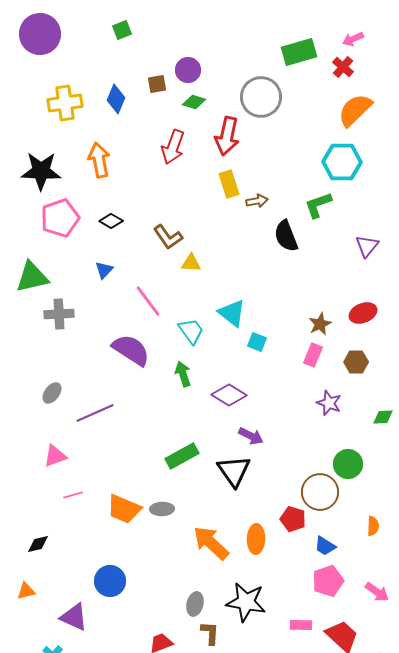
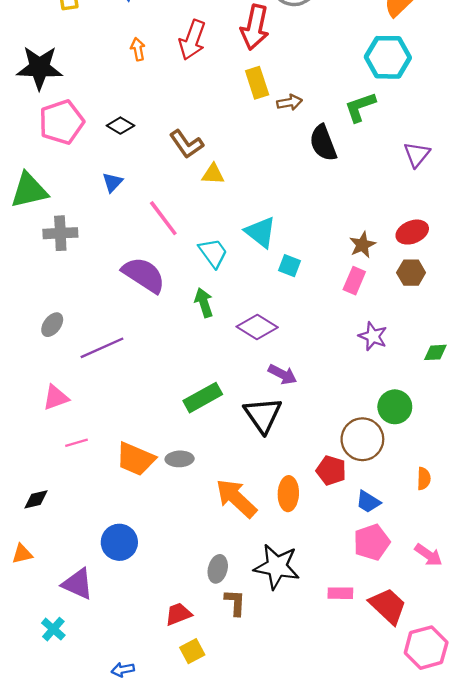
orange arrow: (99, 160) -> (138, 49), moved, size x0.6
brown hexagon: (356, 362) -> (411, 273), moved

